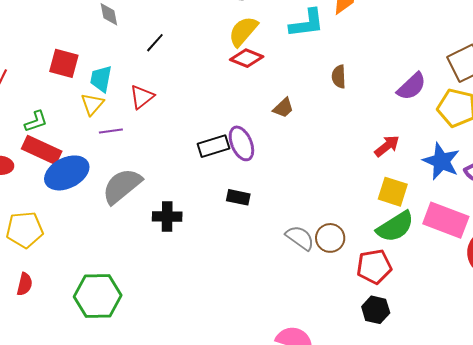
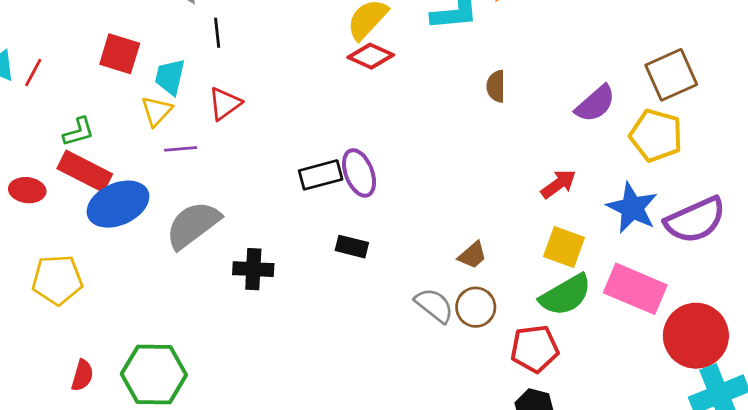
black line: (155, 43) -> (217, 33), moved, turned -50
brown trapezoid: (283, 108) -> (472, 255), moved
red semicircle: (25, 284) -> (82, 375), moved

